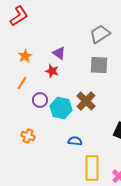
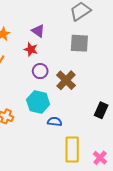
purple circle: (40, 100) -> (40, 71), moved
cyan hexagon: (61, 108) -> (38, 102), moved

